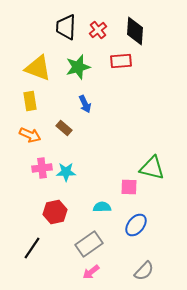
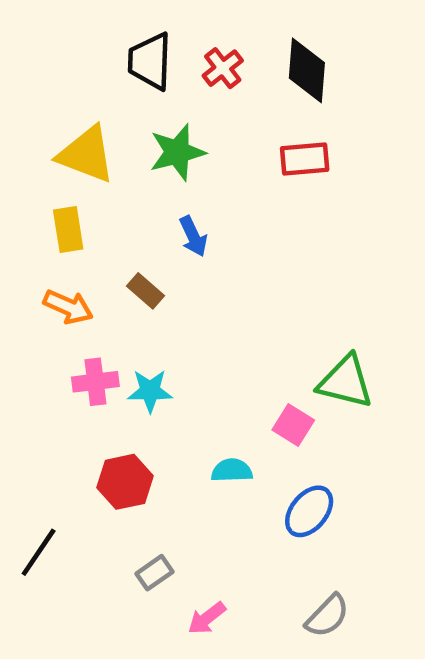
red rectangle: (121, 61) -> (305, 159), moved
pink square: (129, 187) -> (293, 425), turned 30
gray rectangle: (89, 244) -> (155, 573), moved, size x0.6
black line: (32, 248) -> (39, 552), moved

